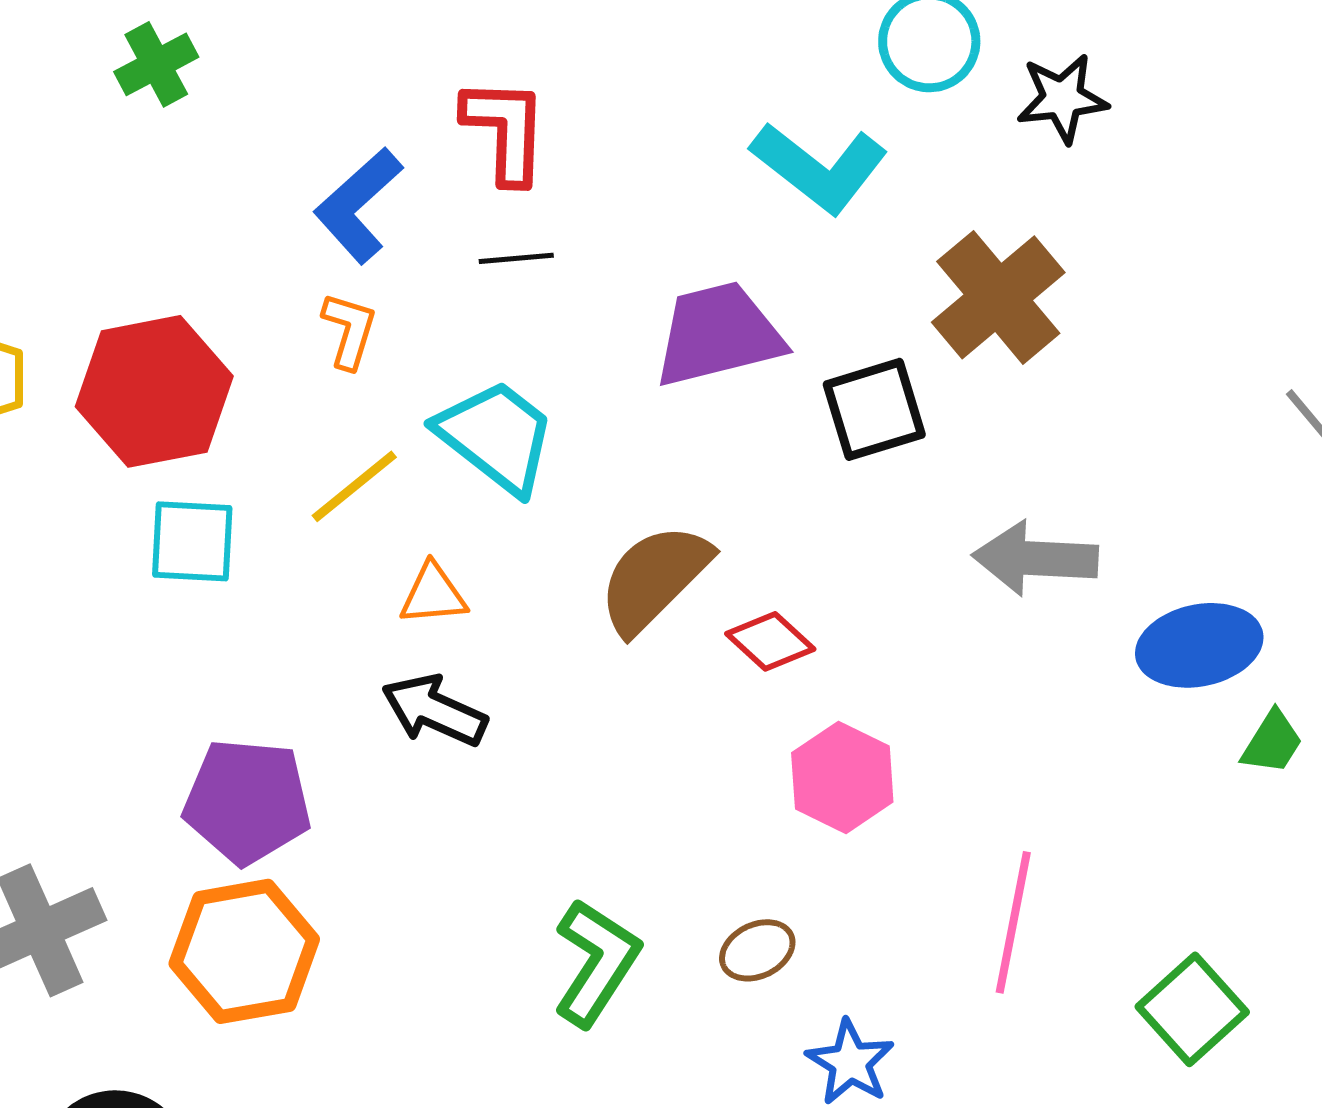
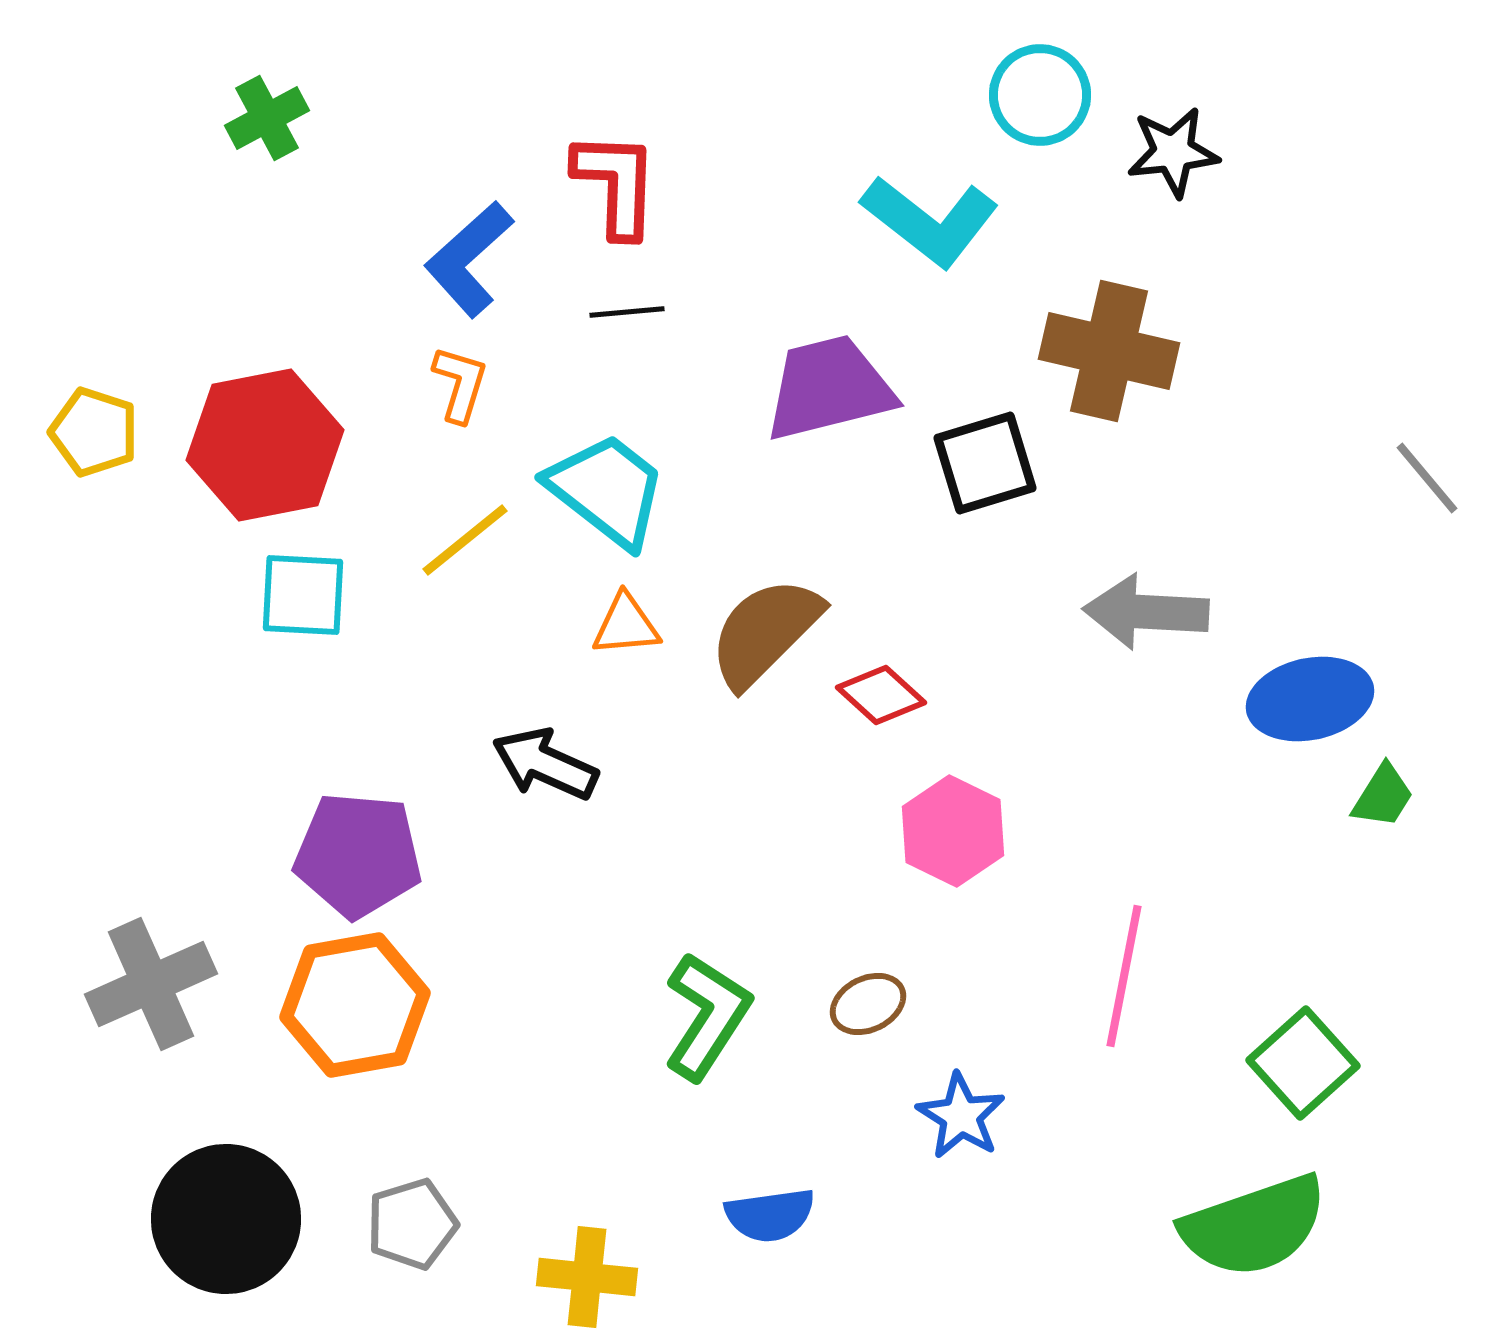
brown cross: (998, 297) -> (1109, 351), turned -37
orange triangle: (433, 594) -> (626, 625), moved

